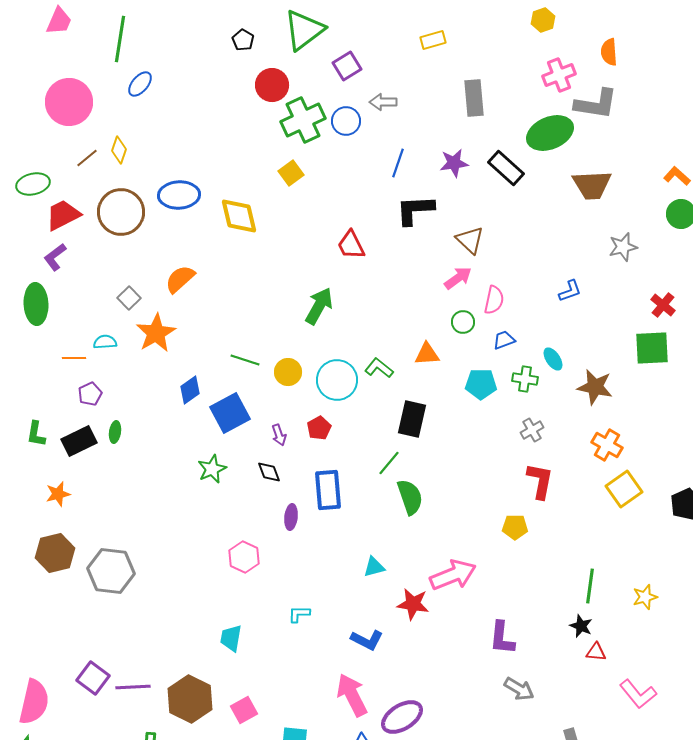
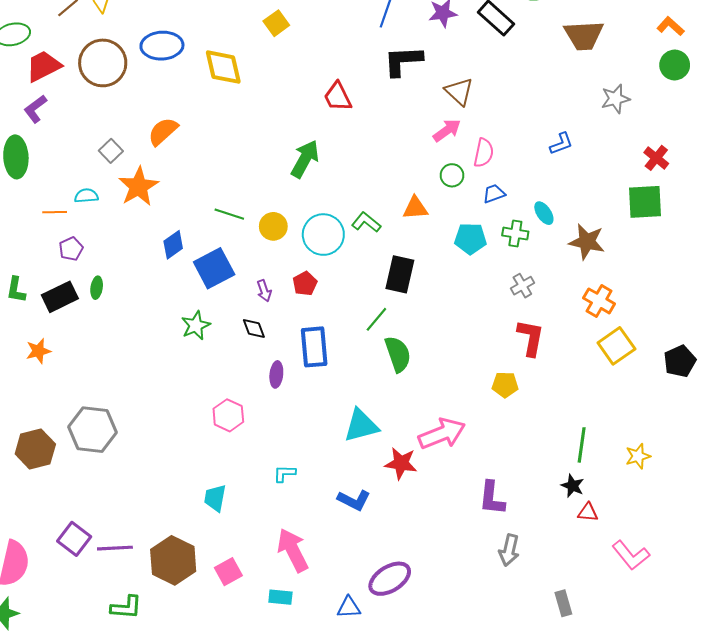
brown hexagon: (55, 553) -> (35, 449), moved
cyan triangle: (374, 567) -> (361, 426), size x1.6
gray arrow: (519, 689) -> (509, 550), turned 72
pink arrow: (352, 695) -> (293, 550), moved

